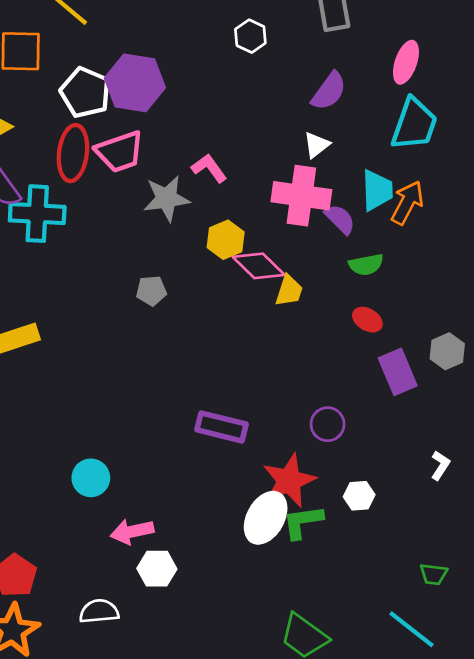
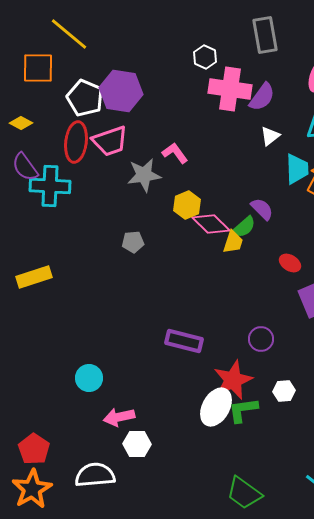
white triangle: (317, 145) -> (270, 136), moved
pink cross: (301, 196) -> (230, 89), moved
purple semicircle: (340, 219) -> (262, 209), moved
green semicircle: (366, 265) -> (244, 227), moved, turned -30
white semicircle: (99, 611) -> (95, 475), size x1.4

